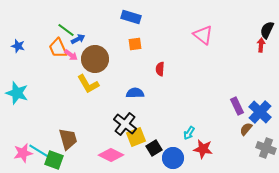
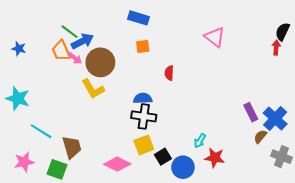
blue arrow: (78, 39) -> (82, 41), size x1.5
black cross: (125, 124) -> (144, 116), moved, turned -30
cyan line: (39, 151) -> (41, 131), moved

